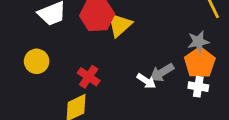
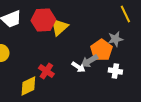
orange pentagon: (200, 63) -> (101, 50), moved
red cross: (89, 77) -> (46, 71), moved

